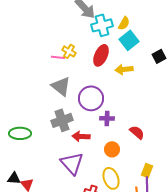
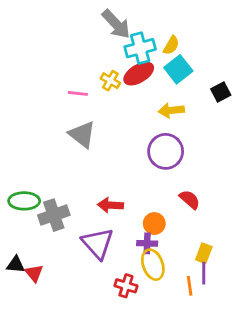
yellow cross: (69, 51) -> (110, 81), moved
red ellipse: (101, 55) -> (139, 74), moved, turned 35
purple circle: (91, 98) -> (166, 151), moved
purple cross: (107, 118) -> (147, 243), moved
gray cross: (62, 120) -> (54, 215), moved

